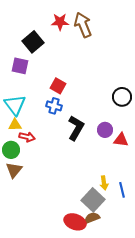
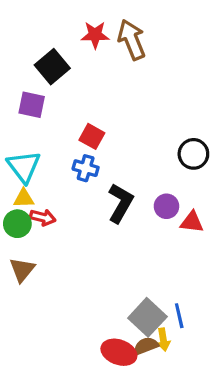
green circle: (11, 150) -> (17, 224), moved
yellow arrow: (104, 183) -> (163, 340), moved
blue line: (122, 190) -> (179, 316), moved

